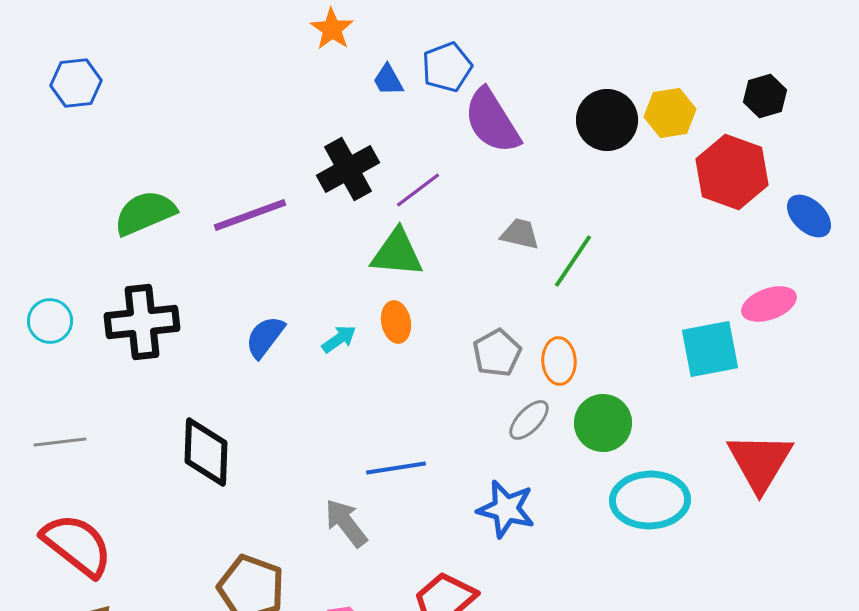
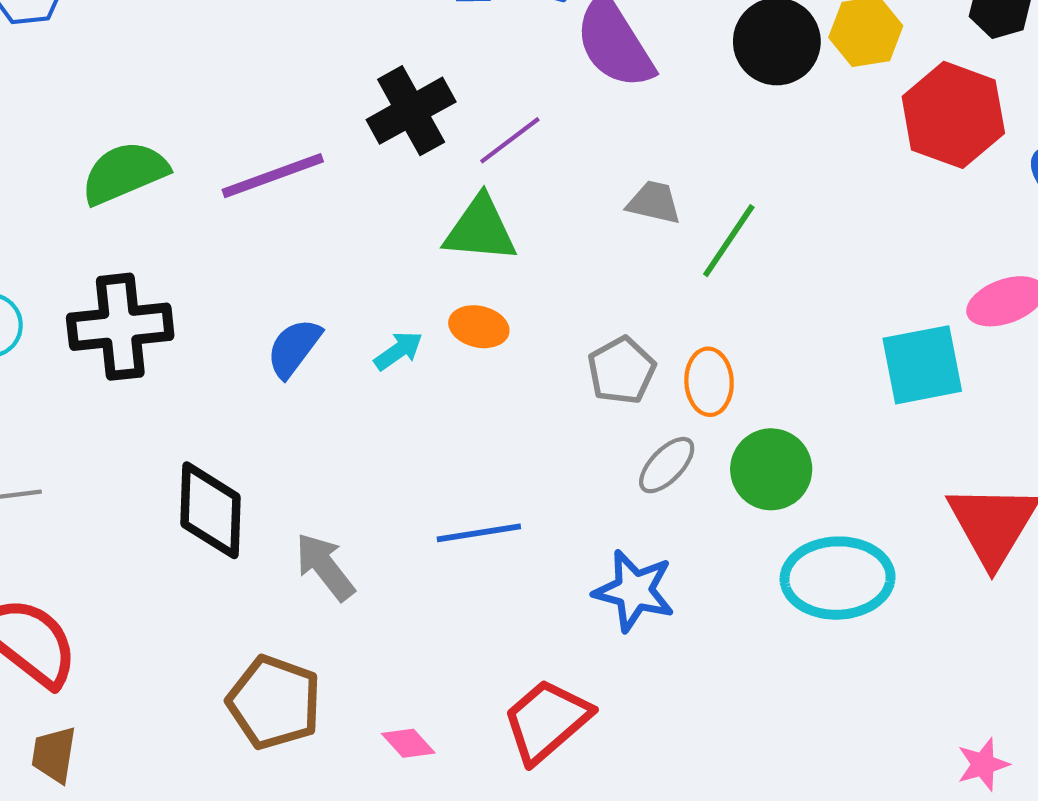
orange ellipse: (396, 322) -> (479, 327), turned -66
gray arrow: (346, 523) -> (325, 567), moved

